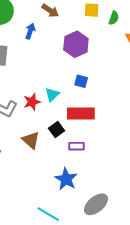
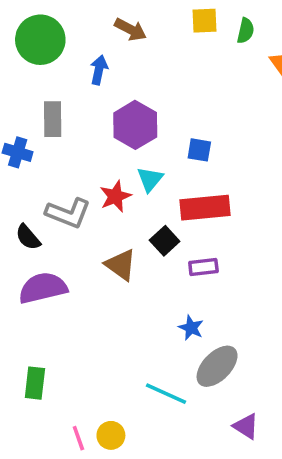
purple hexagon: (76, 44) -> (135, 125), moved
blue star: (66, 179) -> (191, 328), size x0.6
gray ellipse: (96, 204) -> (217, 366), moved

